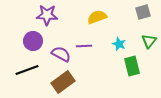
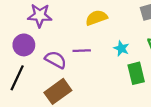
black line: (27, 70) -> (17, 78), turned -45

